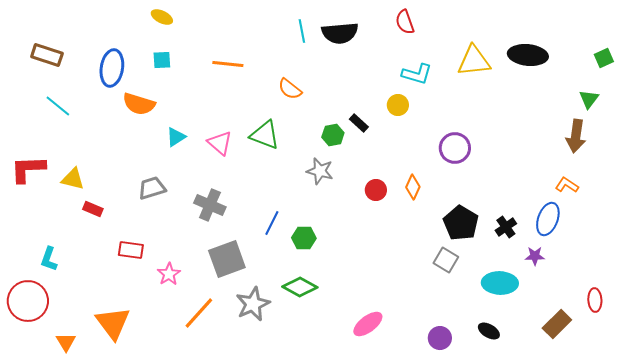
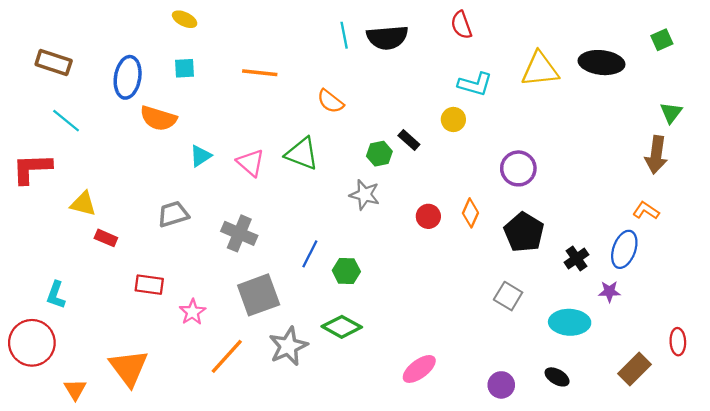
green square: (604, 58) -> (662, 40), moved
red L-shape: (28, 169) -> (32, 168), moved
black pentagon: (461, 223) -> (524, 232), moved

